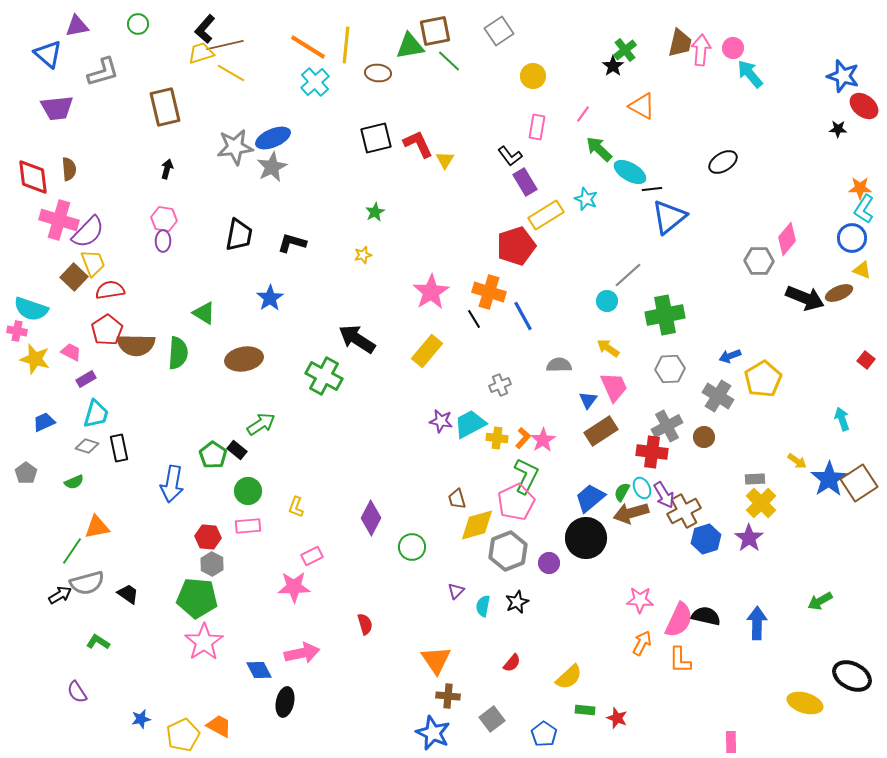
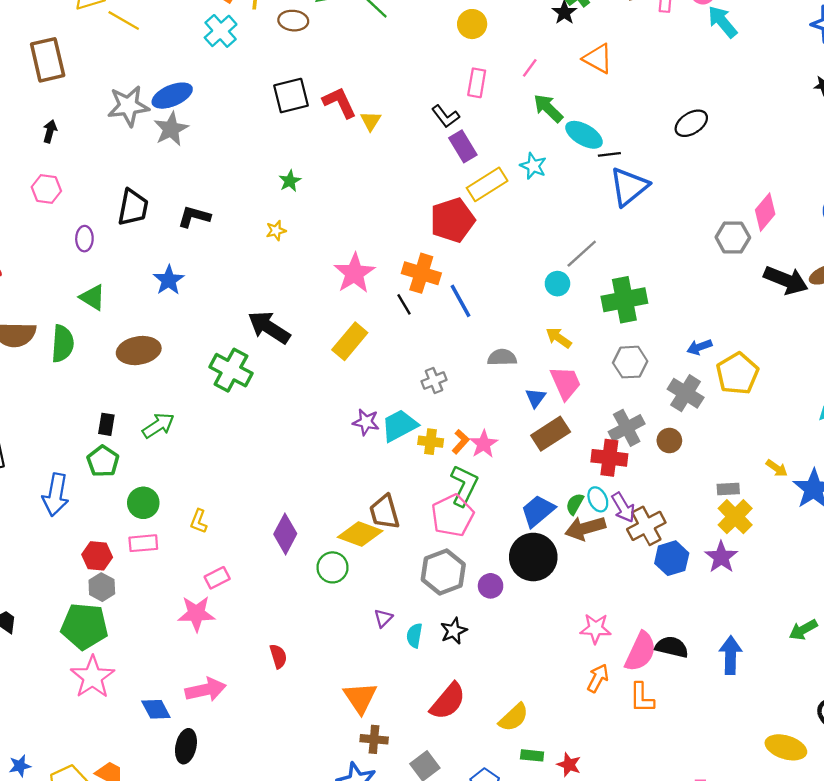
purple ellipse: (163, 241) -> (84, 239), moved
black rectangle: (237, 450) -> (106, 424), moved, turned 60
brown trapezoid: (457, 499) -> (384, 512), size x1.5
yellow diamond: (477, 525) -> (360, 534), moved, turned 36
red semicircle: (512, 663) -> (448, 701), size x1.8

